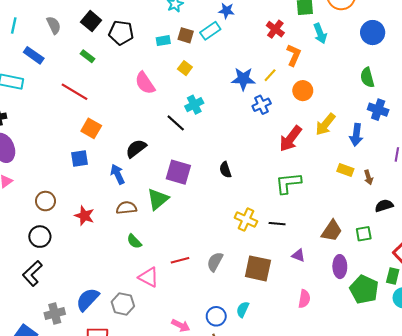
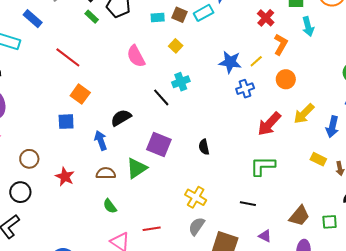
green rectangle: (88, 56) -> (92, 17), moved
yellow cross: (246, 220) -> (196, 197), moved
gray semicircle: (215, 262) -> (197, 226), moved

